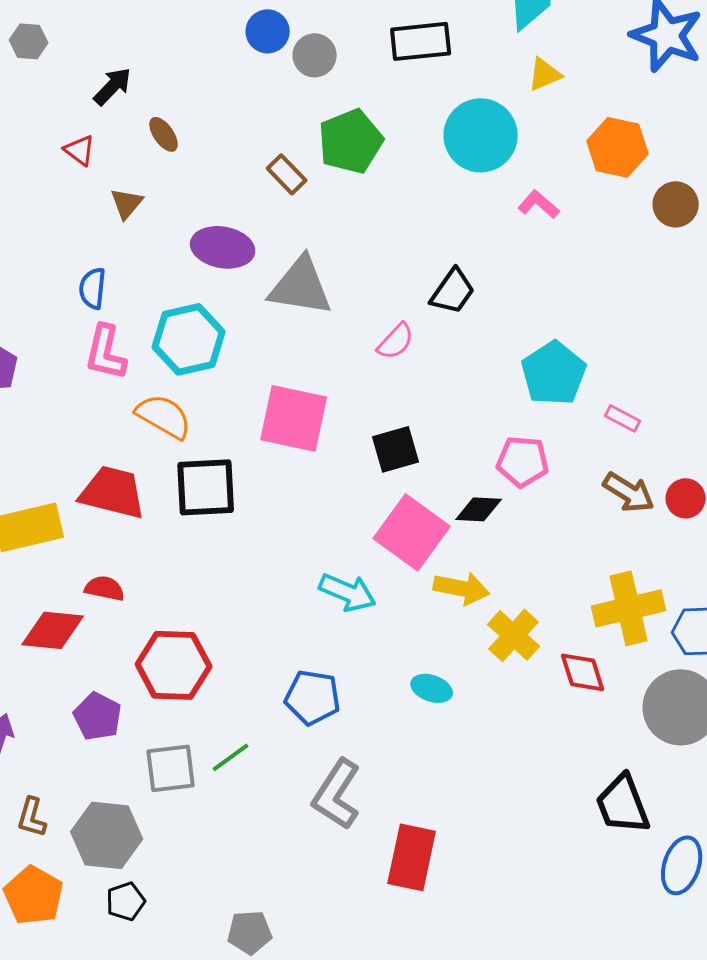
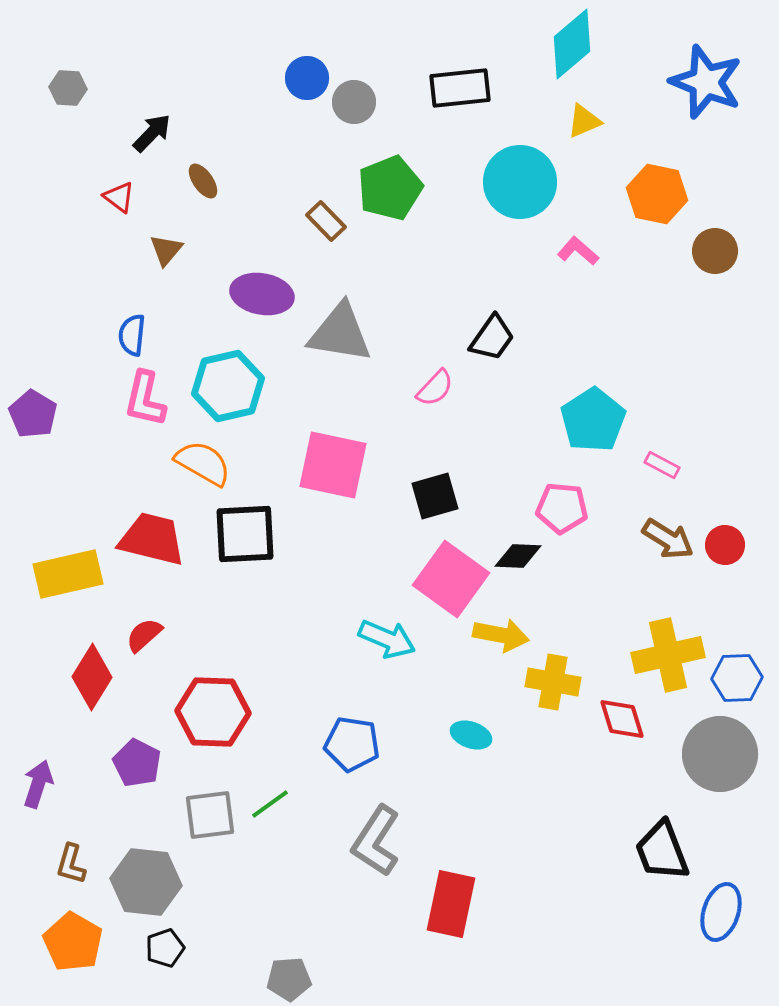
red semicircle: (105, 588) -> (144, 635), turned -54
red diamond: (53, 630) -> (92, 677), turned -64
yellow cross: (514, 635) -> (553, 682), turned -32

